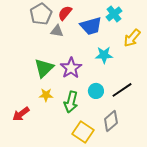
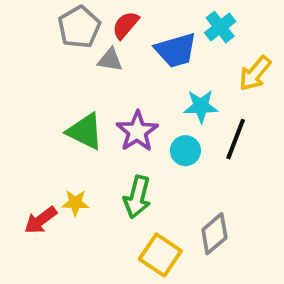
green triangle: (44, 68) -> (85, 131), turned -50
black line: (122, 90) -> (236, 139), moved, turned -35
cyan circle: (96, 91) -> (185, 151), moved
yellow star: (46, 95) -> (75, 203), moved

